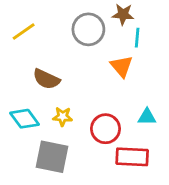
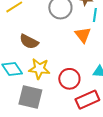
yellow star: (63, 117) -> (39, 69), size x1.5
red rectangle: (132, 157) -> (87, 100), turned -30

